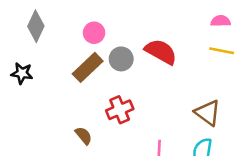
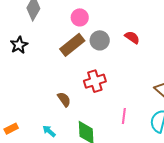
red semicircle: (161, 52) -> (132, 37), size x0.6
black star: (22, 73) -> (19, 45), turned 30

